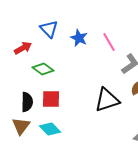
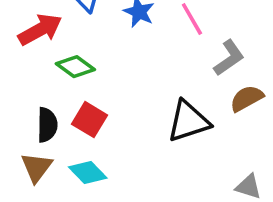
red arrow: (23, 48) -> (40, 30), size x1.4
red square: (51, 99) -> (90, 120), turned 30

